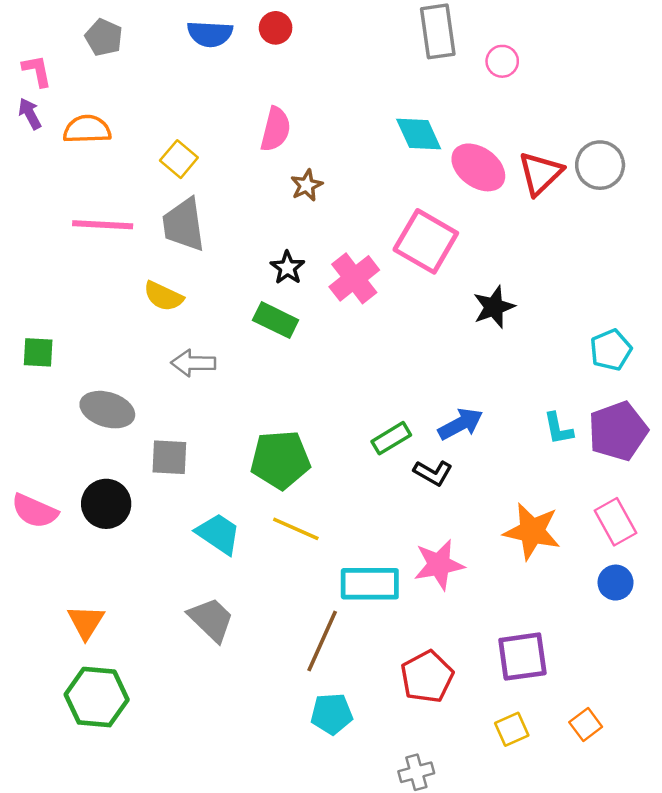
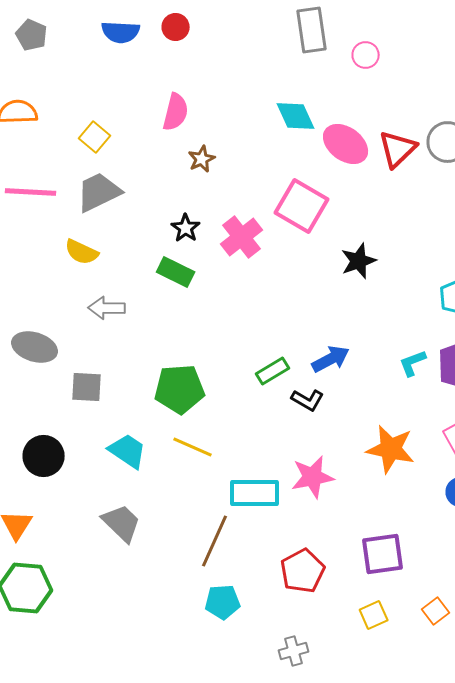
gray trapezoid: (184, 225) -> (99, 192), turned 72
cyan L-shape: (558, 429) -> (413, 363), turned 80
black circle: (106, 504) -> (44, 456), moved

